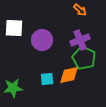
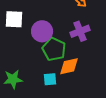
green pentagon: (84, 58) -> (54, 49), moved
cyan square: (47, 79) -> (50, 79), moved

